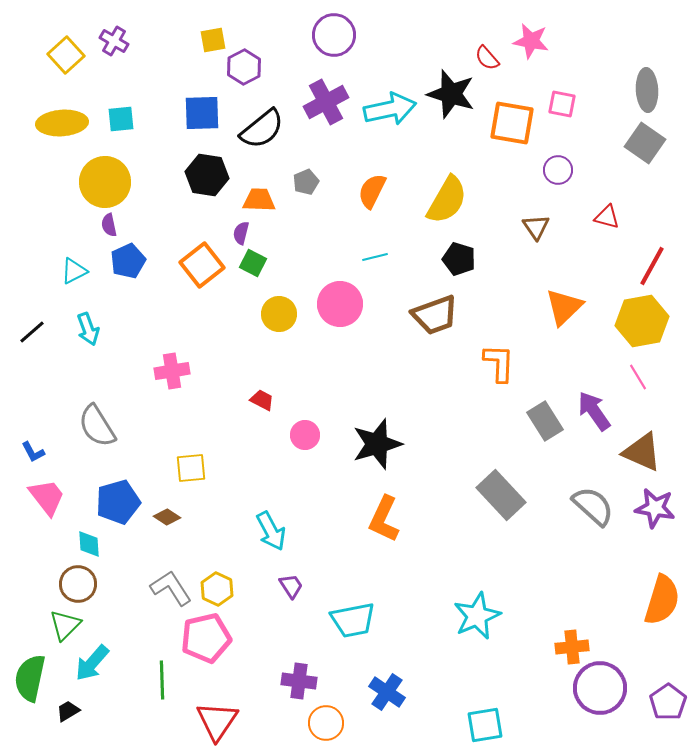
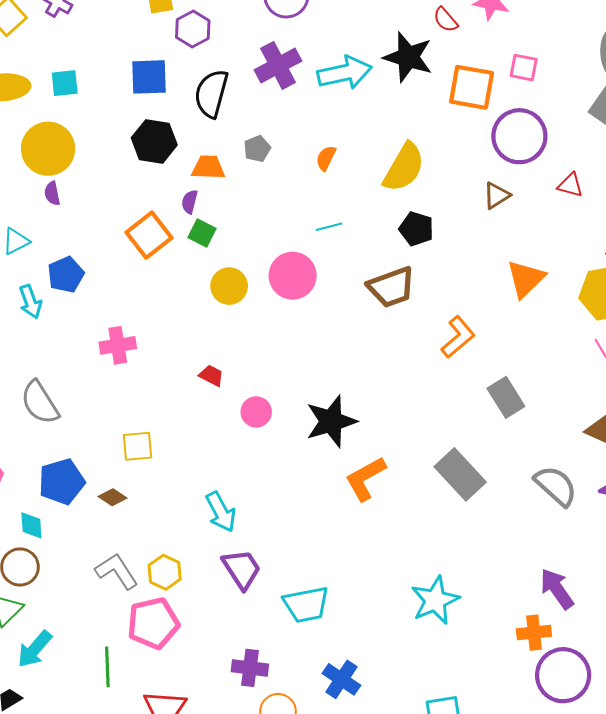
black semicircle: (262, 129) -> (211, 94), turned 144
purple circle: (558, 170) -> (519, 136), size x1.8
orange semicircle: (372, 191) -> (326, 158), size x0.7
brown triangle: (536, 227) -> (497, 196), turned 32
blue pentagon: (128, 261) -> (66, 275), moved
orange L-shape: (499, 363) -> (458, 337), turned 48
purple arrow: (594, 411) -> (557, 589), moved
orange L-shape: (384, 519) -> (365, 479), moved, turned 36
purple trapezoid: (291, 586) -> (242, 569), size x1.6

